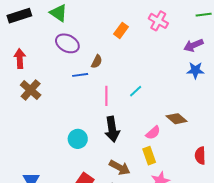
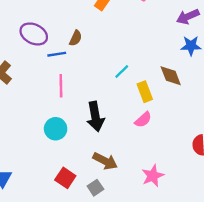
purple ellipse: (67, 43) -> (34, 34), moved
pink line: (106, 96) -> (61, 86), moved
brown diamond: (177, 119) -> (171, 76), moved, turned 30
yellow rectangle: (149, 156) -> (145, 92), moved

